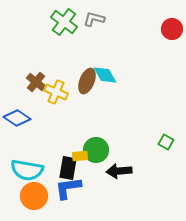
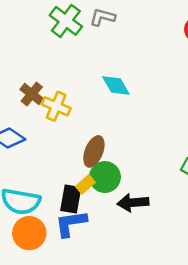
brown ellipse: (87, 81) -> (94, 151), moved
yellow rectangle: (80, 156) -> (85, 184), turned -35

